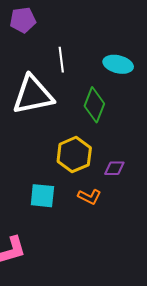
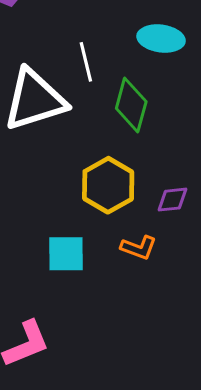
white line: (61, 60) -> (86, 62), moved

